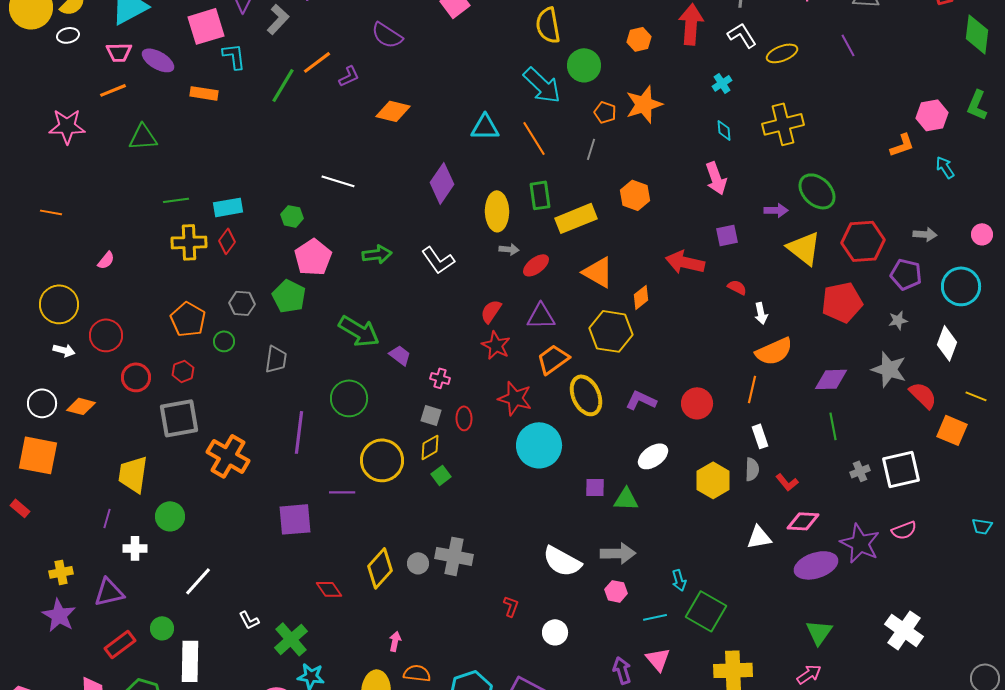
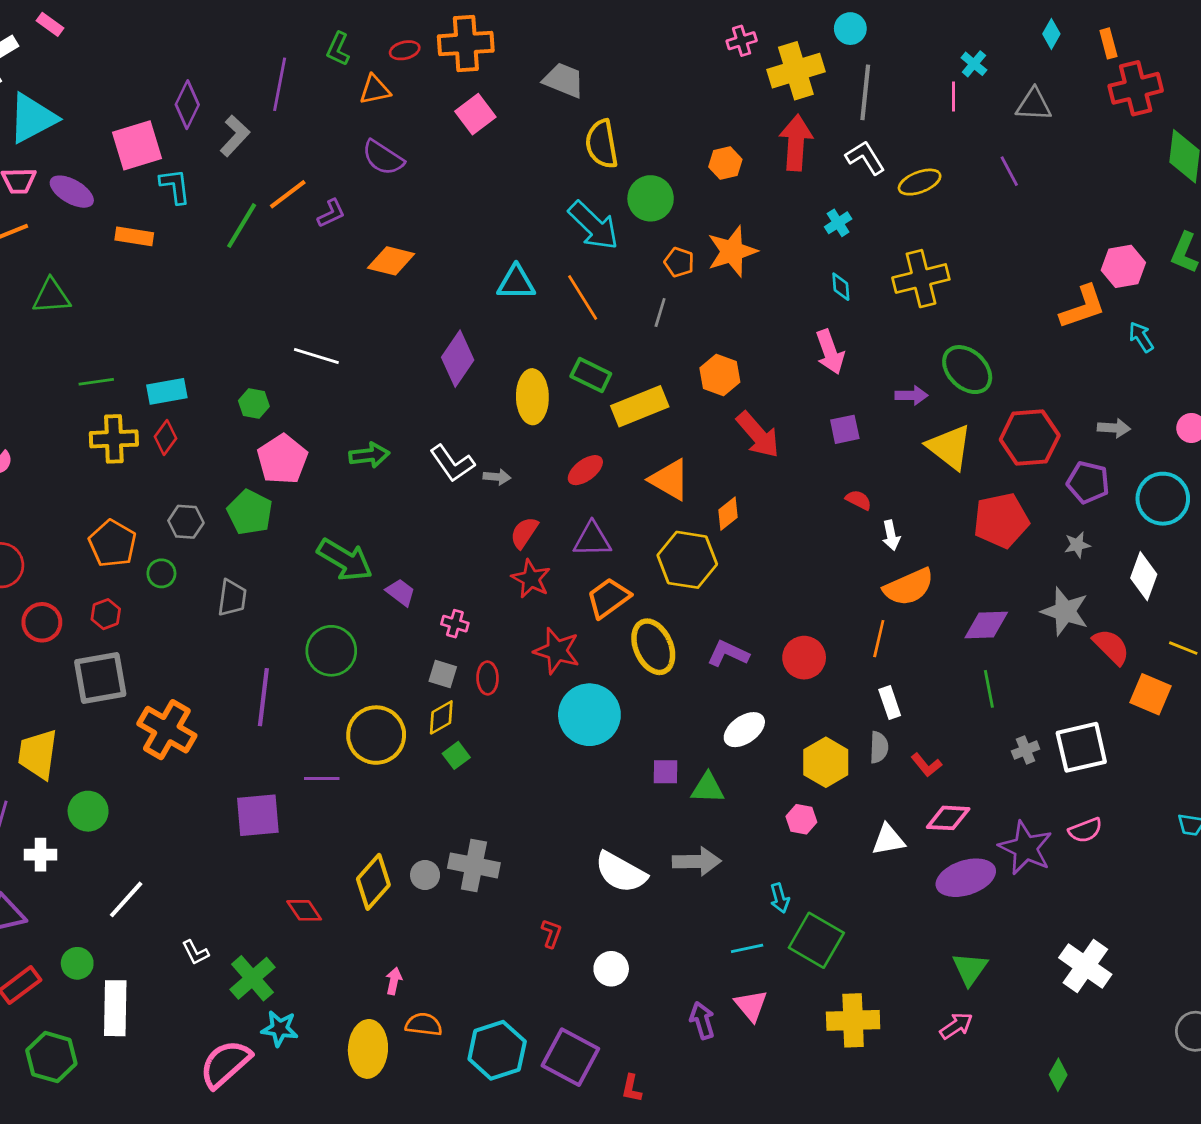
orange L-shape: (902, 145) -> (1083, 307), size x1.4
green rectangle: (540, 195) -> (591, 375), turned -56
gray arrow: (509, 249) -> (497, 477), moved
red arrow: (685, 262) -> (758, 435), moved, turned -144
pink hexagon: (616, 591) -> (801, 819), moved

